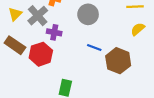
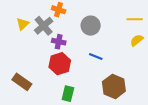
brown rectangle: (15, 45) -> (22, 82), moved
red hexagon: (41, 54) -> (60, 64), moved
brown hexagon: (118, 61) -> (114, 86), moved

